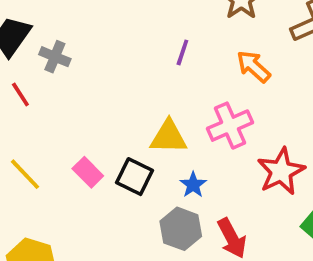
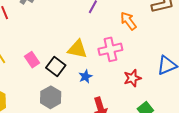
red star: (281, 171) -> (132, 78), size x0.7
gray hexagon: (181, 229) -> (51, 97), moved

